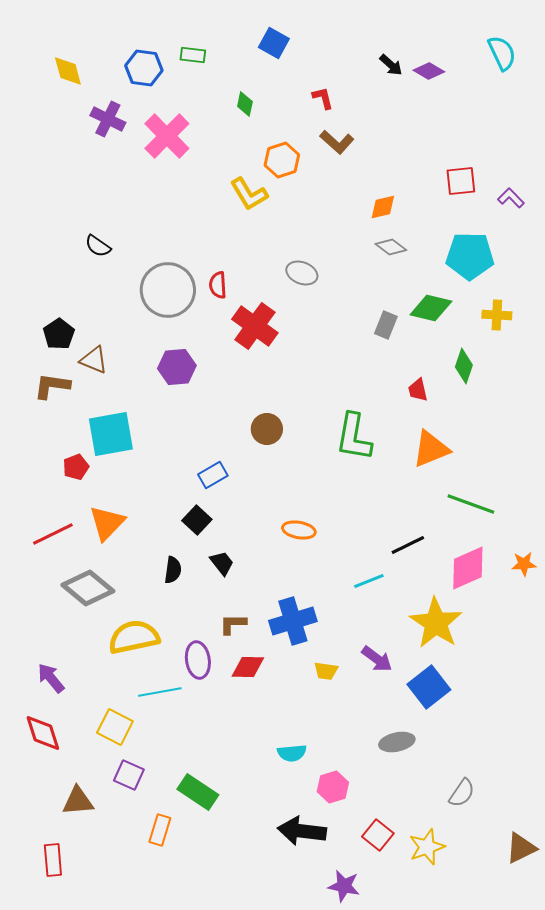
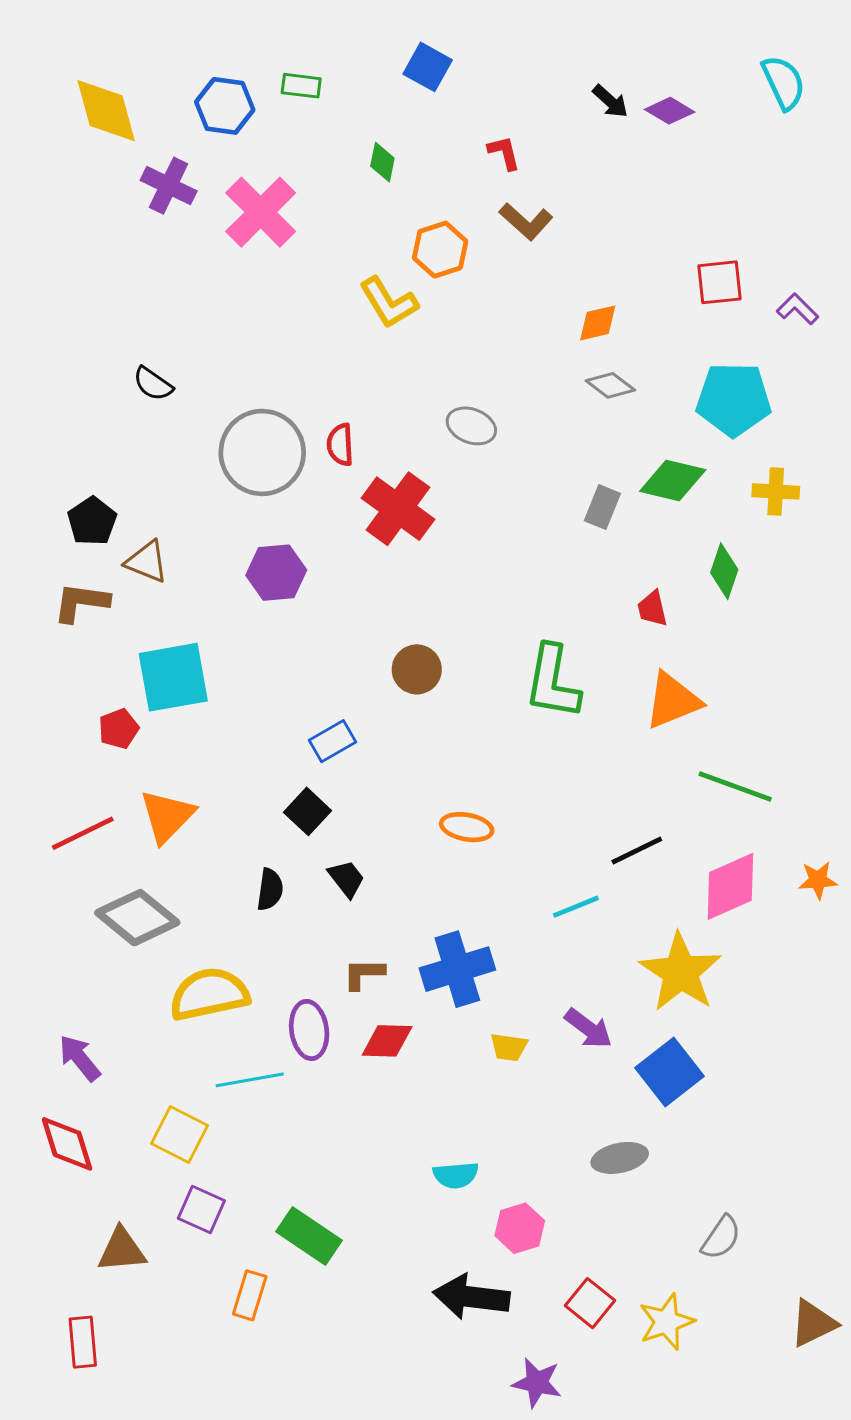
yellow diamond: (68, 71) -> (106, 111), size x1.4

